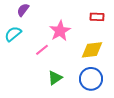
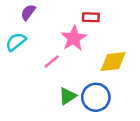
red rectangle: (97, 17) -> (91, 17), moved
blue circle: (91, 79) -> (96, 97), moved

